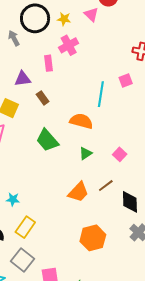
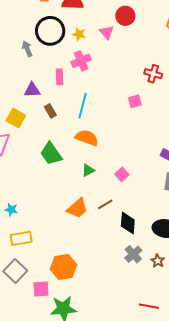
cyan line: (101, 94) -> (83, 106), moved
yellow rectangle: (25, 227) -> (21, 238), turned 40
orange hexagon: (93, 238) -> (63, 267), moved

